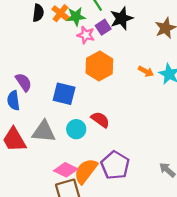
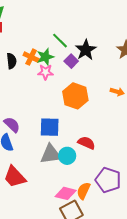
pink star: (86, 35) -> (46, 72), moved
gray triangle: (44, 131) -> (51, 154), moved
orange semicircle: (86, 171) -> (83, 191), size x0.7

